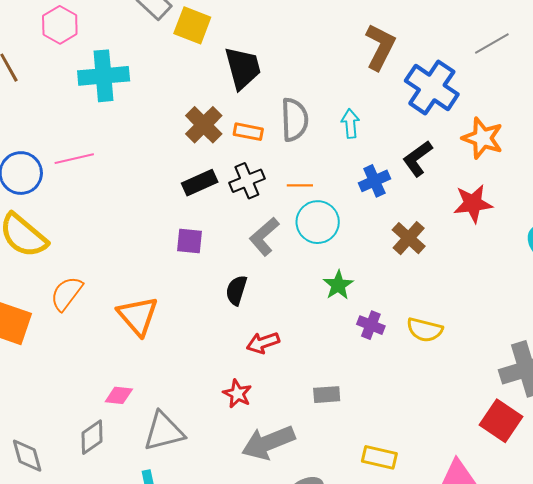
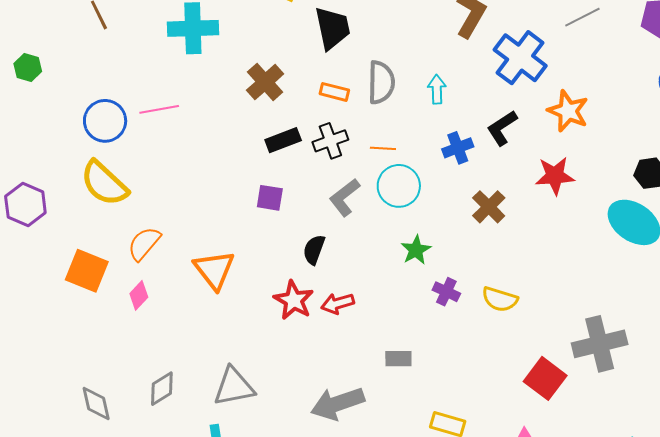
brown cross: (204, 125) -> (265, 82), moved
red star: (237, 394) -> (294, 300), moved, size x1.4
pink diamond: (119, 395) -> (139, 295), moved, turned -56
red square: (501, 421) -> (545, 378), moved

